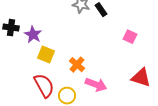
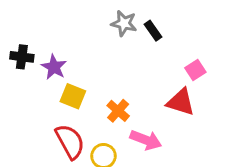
pink square: (130, 37) -> (195, 70), turned 32
red triangle: (141, 78) -> (181, 102), moved

